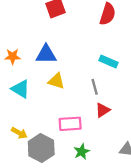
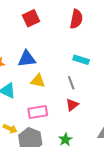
red triangle: (103, 110) -> (72, 105), moved
pink rectangle: (70, 124) -> (38, 112), moved

